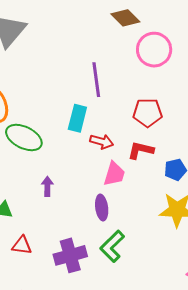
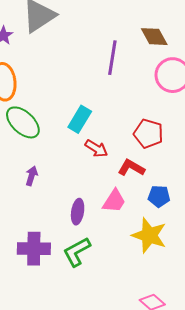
purple line: (96, 80) -> (112, 58), moved
pink trapezoid: (114, 174) -> (114, 201), moved

